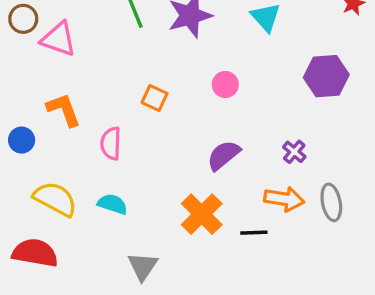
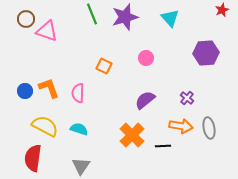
orange L-shape: (64, 110) -> (49, 88), moved
red semicircle: (35, 253) -> (33, 158), turned -92
gray triangle: (143, 266) -> (81, 166), moved

